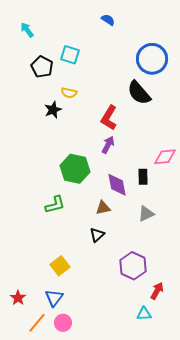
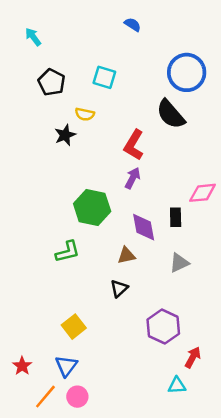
cyan square: (70, 55) -> (104, 77), moved

